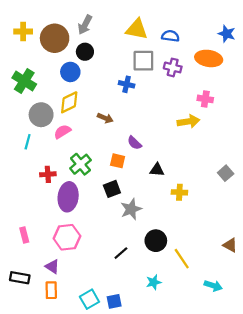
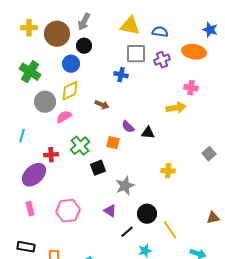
purple cross: (173, 67) -> (162, 60), turned -35
cyan line: (28, 142) -> (22, 136), moved
black triangle: (157, 170) -> (148, 133), moved
black square: (112, 189) -> (98, 168), moved
purple ellipse: (68, 197) -> (34, 175), moved, turned 40
brown triangle: (230, 245) -> (213, 218), turned -40
black line: (121, 253) -> (127, 232), moved
purple triangle: (52, 267) -> (110, 211), moved

